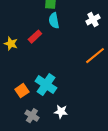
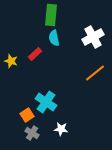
white cross: (93, 20) -> (93, 37), size x1.5
orange square: (22, 91) -> (27, 115), moved

